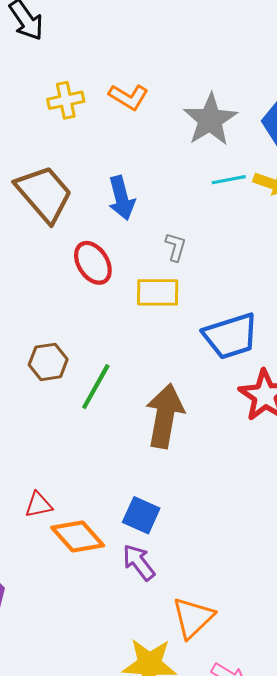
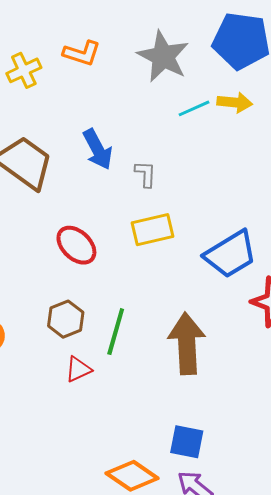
gray L-shape: (176, 247) -> (146, 174), moved
red ellipse: (93, 263) -> (76, 245), moved
red triangle: (39, 505) -> (78, 369), moved

